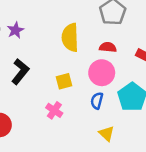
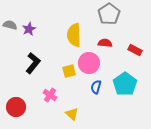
pink circle: (102, 73) -> (89, 63), moved
pink cross: (54, 110) -> (50, 95), moved
yellow triangle: (107, 133) -> (72, 114), moved

